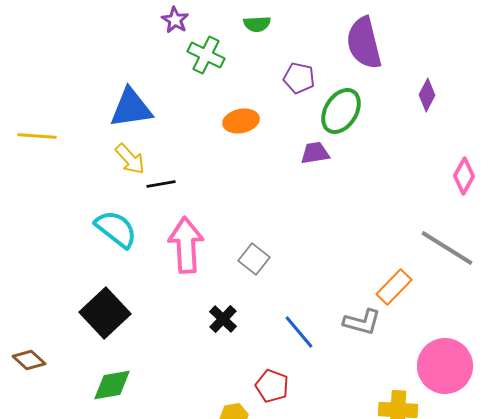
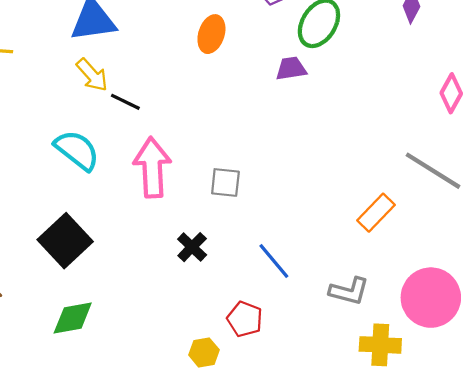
orange ellipse: (241, 121) -> (211, 34), turned -60
black line: (161, 184) -> (125, 102), turned 36
gray square: (254, 259) -> (225, 182), turned -32
gray L-shape: (362, 322) -> (349, 291), moved

